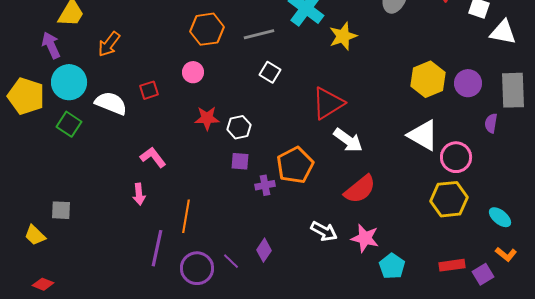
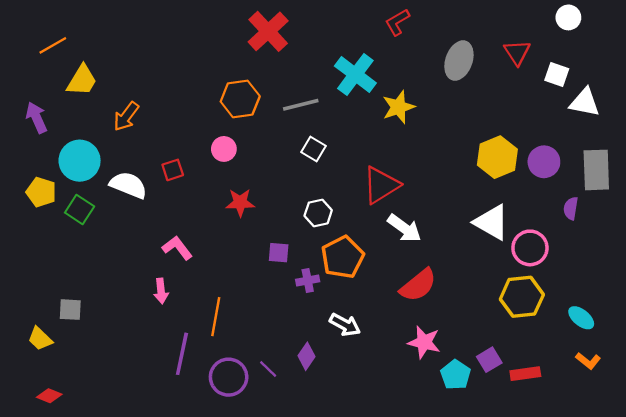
purple arrow: (51, 45) -> (36, 118), moved
yellow pentagon: (26, 96) -> (41, 192), moved, size x0.7
white hexagon: (239, 127) -> (318, 213), moved
white arrow: (324, 231) -> (345, 325), moved
purple square: (483, 274) -> (489, 360), moved

